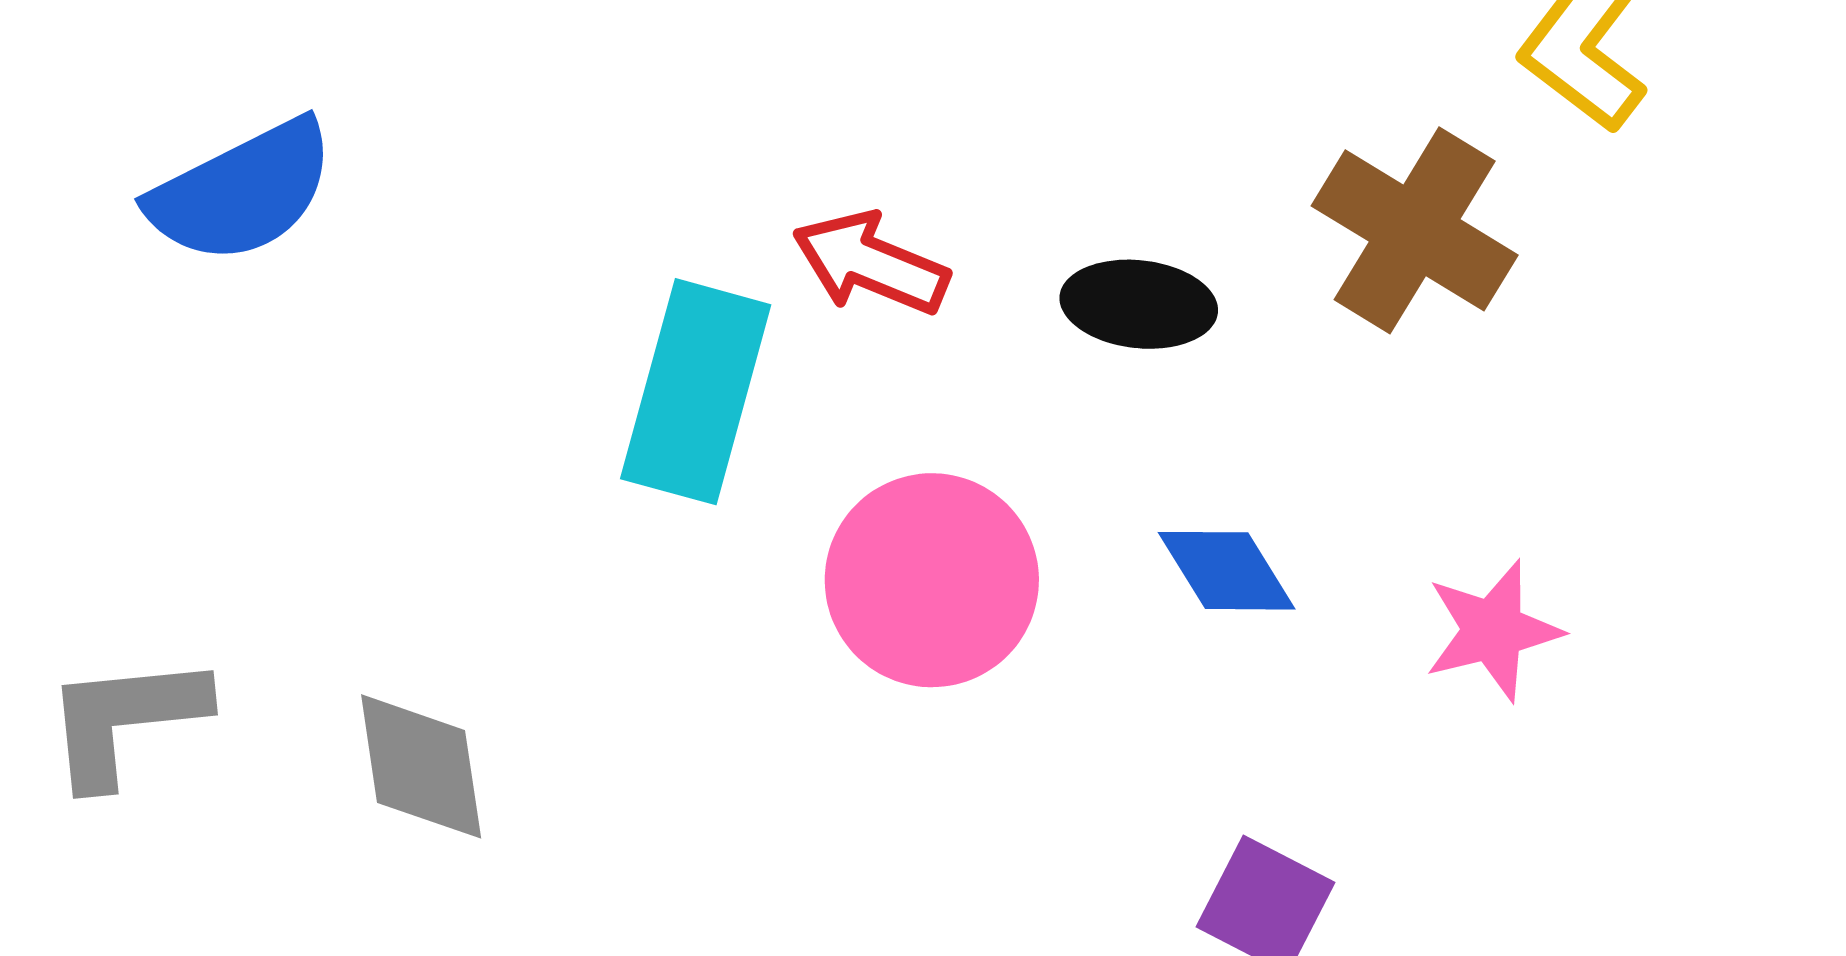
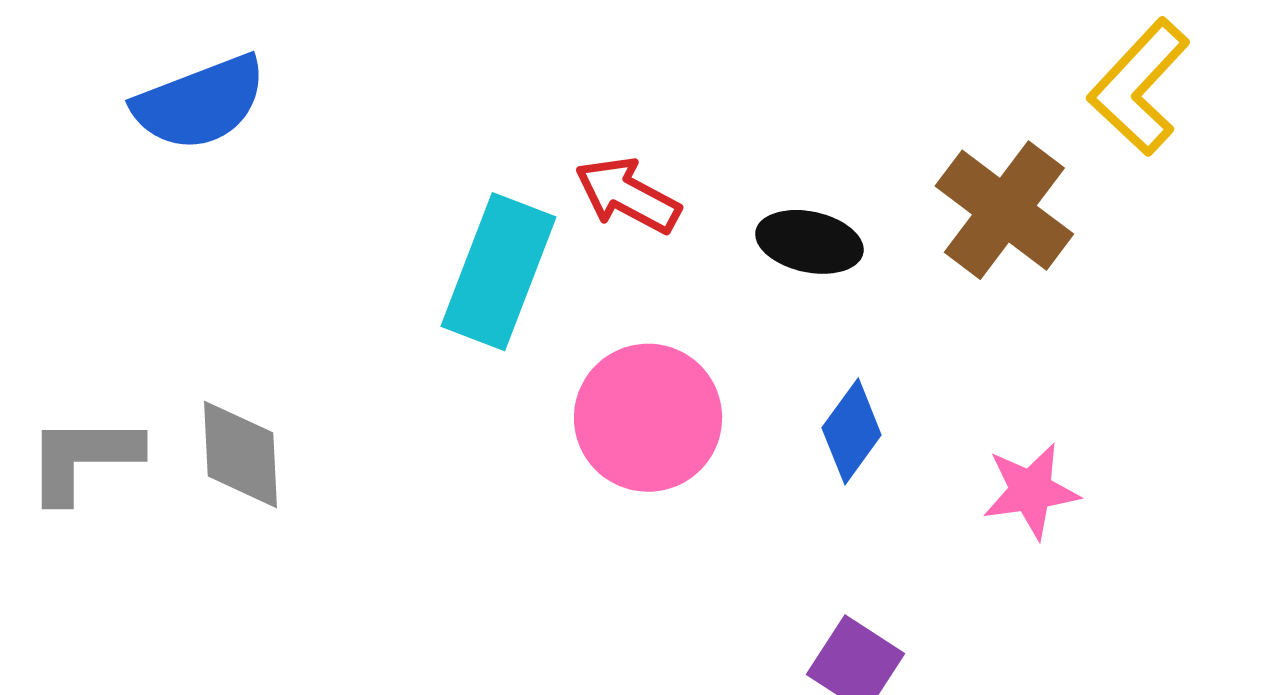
blue diamond: (1227, 571) -> (852, 431), turned 62
gray diamond: (421, 766) -> (241, 454), moved

